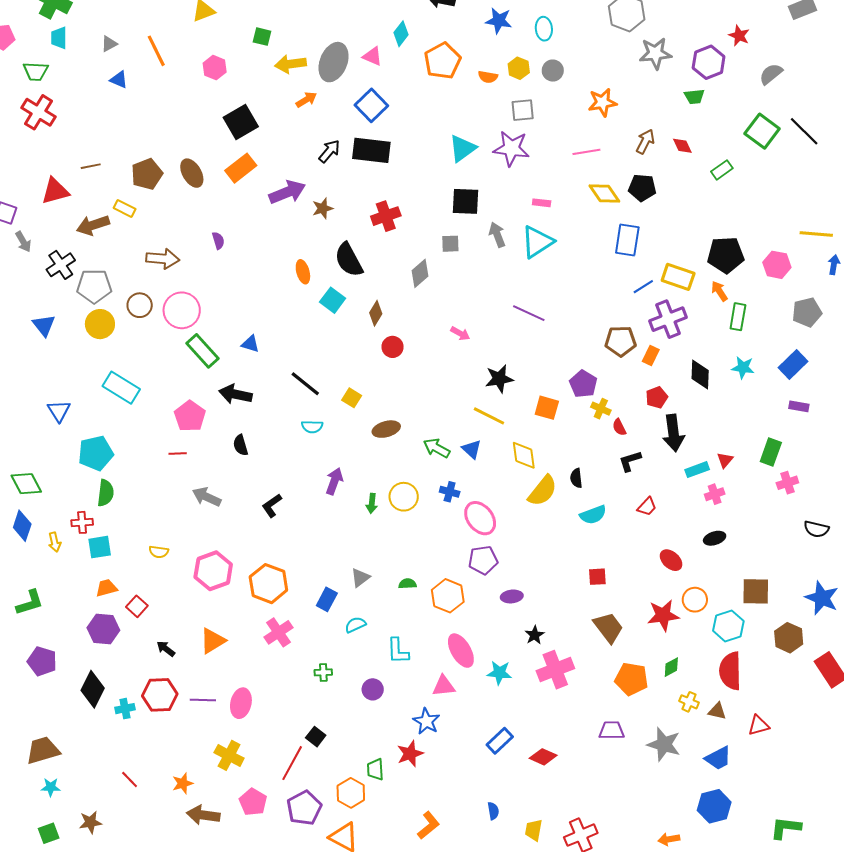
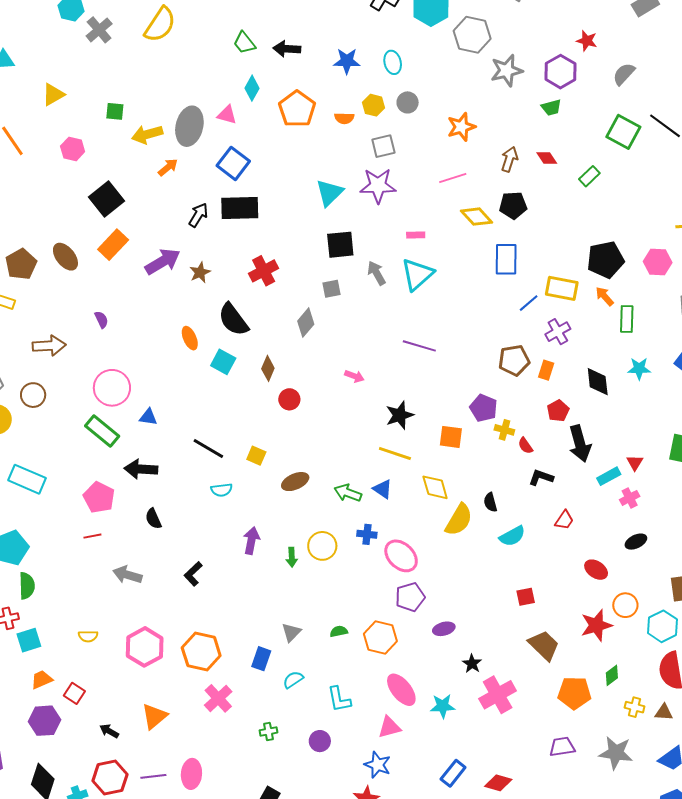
pink circle: (182, 310) -> (112, 388), moved
purple cross: (668, 319) -> (558, 332), size x0.7
black L-shape: (630, 461) -> (541, 477), turned 45

